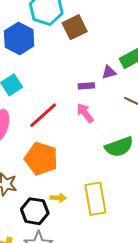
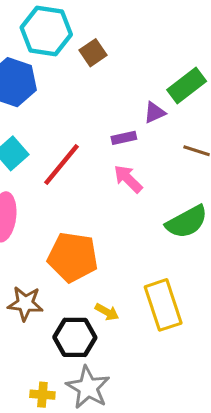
brown square: (75, 27) -> (93, 53), size x0.7
red line: (43, 115) -> (62, 164), moved
yellow arrow: (58, 198) -> (107, 312), turned 35

